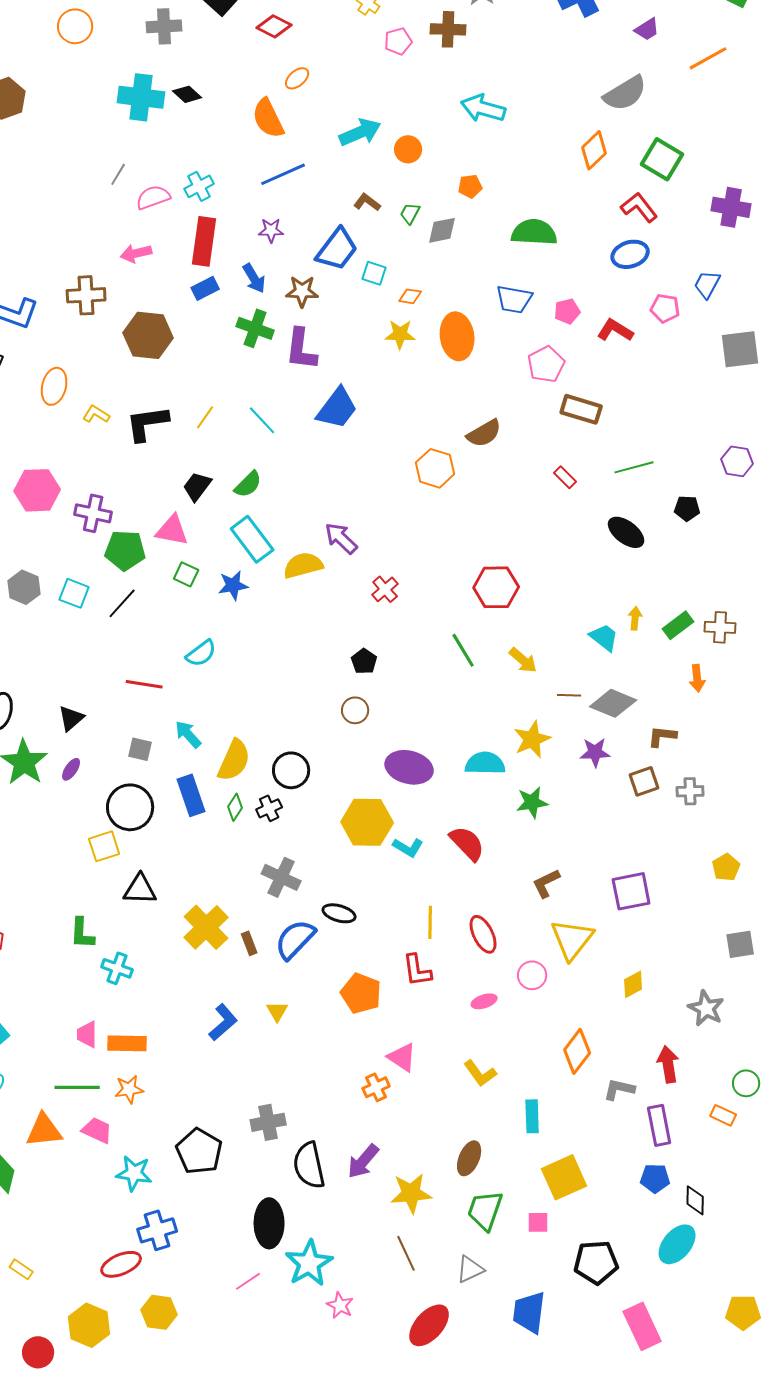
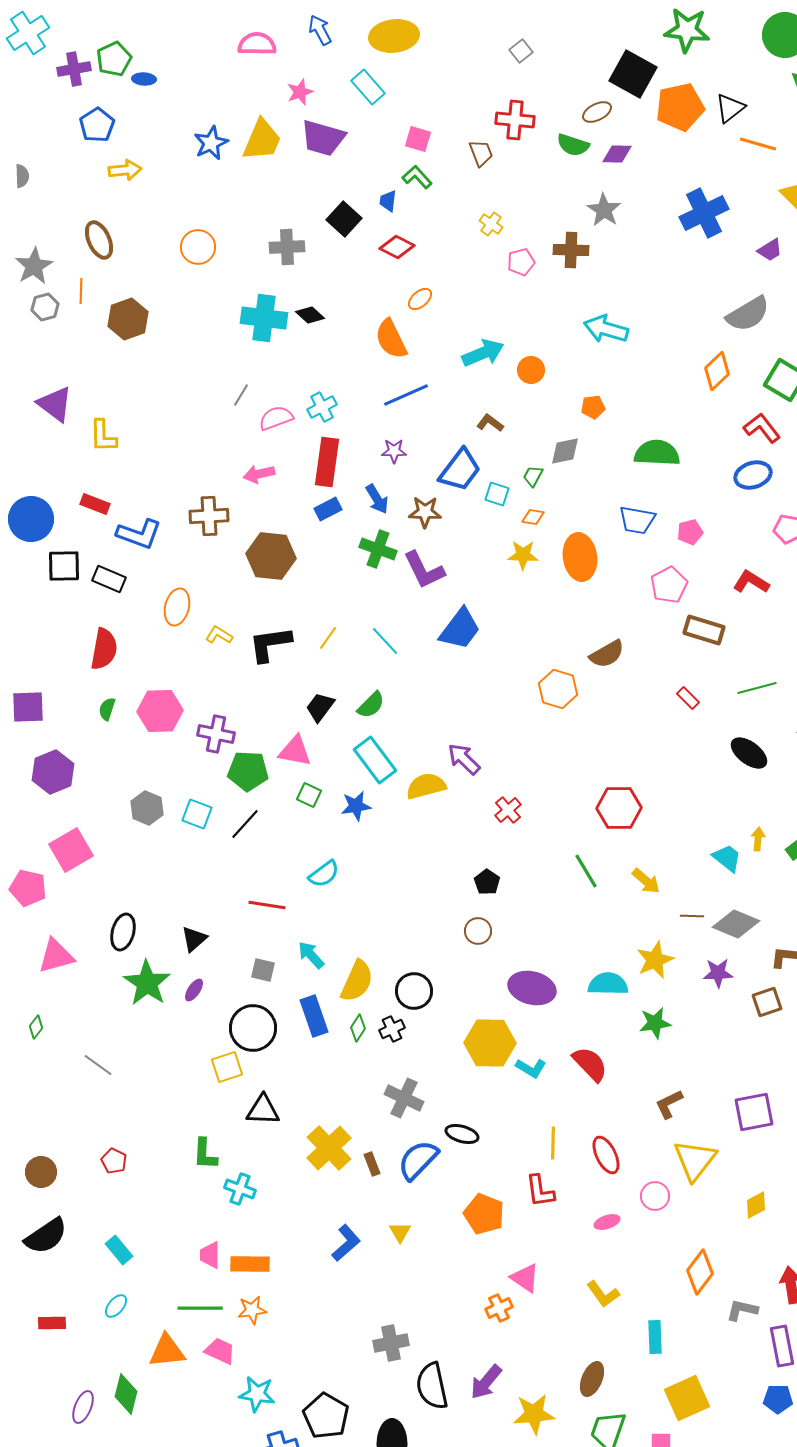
green trapezoid: (410, 213) -> (533, 476), moved
red L-shape: (615, 330) -> (751, 582), moved
purple L-shape: (301, 349) -> (424, 570), turned -33
black pentagon: (199, 1151) -> (326, 1416), moved

